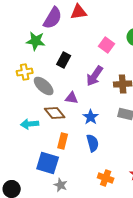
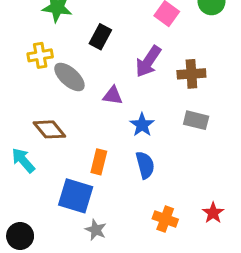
brown diamond: (55, 113) -> (49, 129), moved
cyan arrow: (30, 124) -> (23, 160), moved, turned 54

